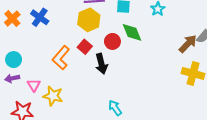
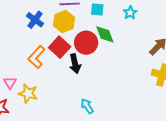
blue cross: (40, 17) -> (35, 20), moved
red circle: (112, 41) -> (86, 43), size x1.5
red square: (85, 47) -> (60, 47), size x1.5

